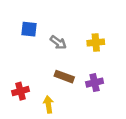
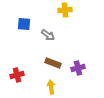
yellow cross: (96, 42) -> (65, 10), moved
yellow arrow: (48, 104) -> (51, 87), moved

